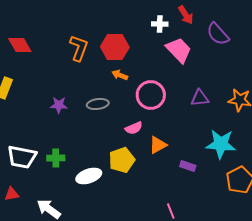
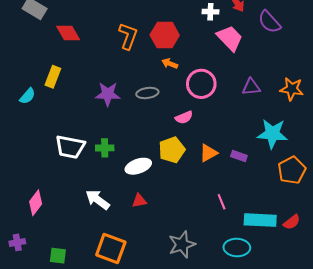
purple star: (59, 105) -> (108, 94), size x1.4
orange triangle: (158, 145) -> (208, 153), moved
red triangle: (12, 194) -> (139, 201), moved

